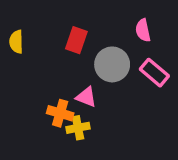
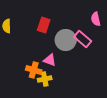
pink semicircle: (143, 30) -> (96, 19), moved
pink rectangle: (154, 73) -> (83, 39), moved

